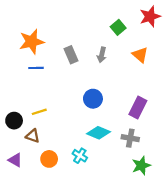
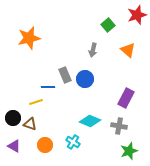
gray rectangle: (71, 55) -> (65, 75), moved
blue line: (36, 68) -> (48, 87), moved
blue circle: (93, 99) -> (85, 79), moved
black circle: (14, 121) -> (13, 118), moved

